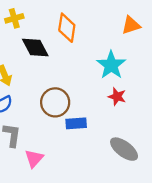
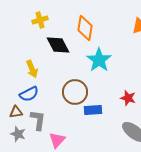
cyan star: (111, 65) -> (99, 60), moved
red star: (117, 97) -> (128, 98), moved

